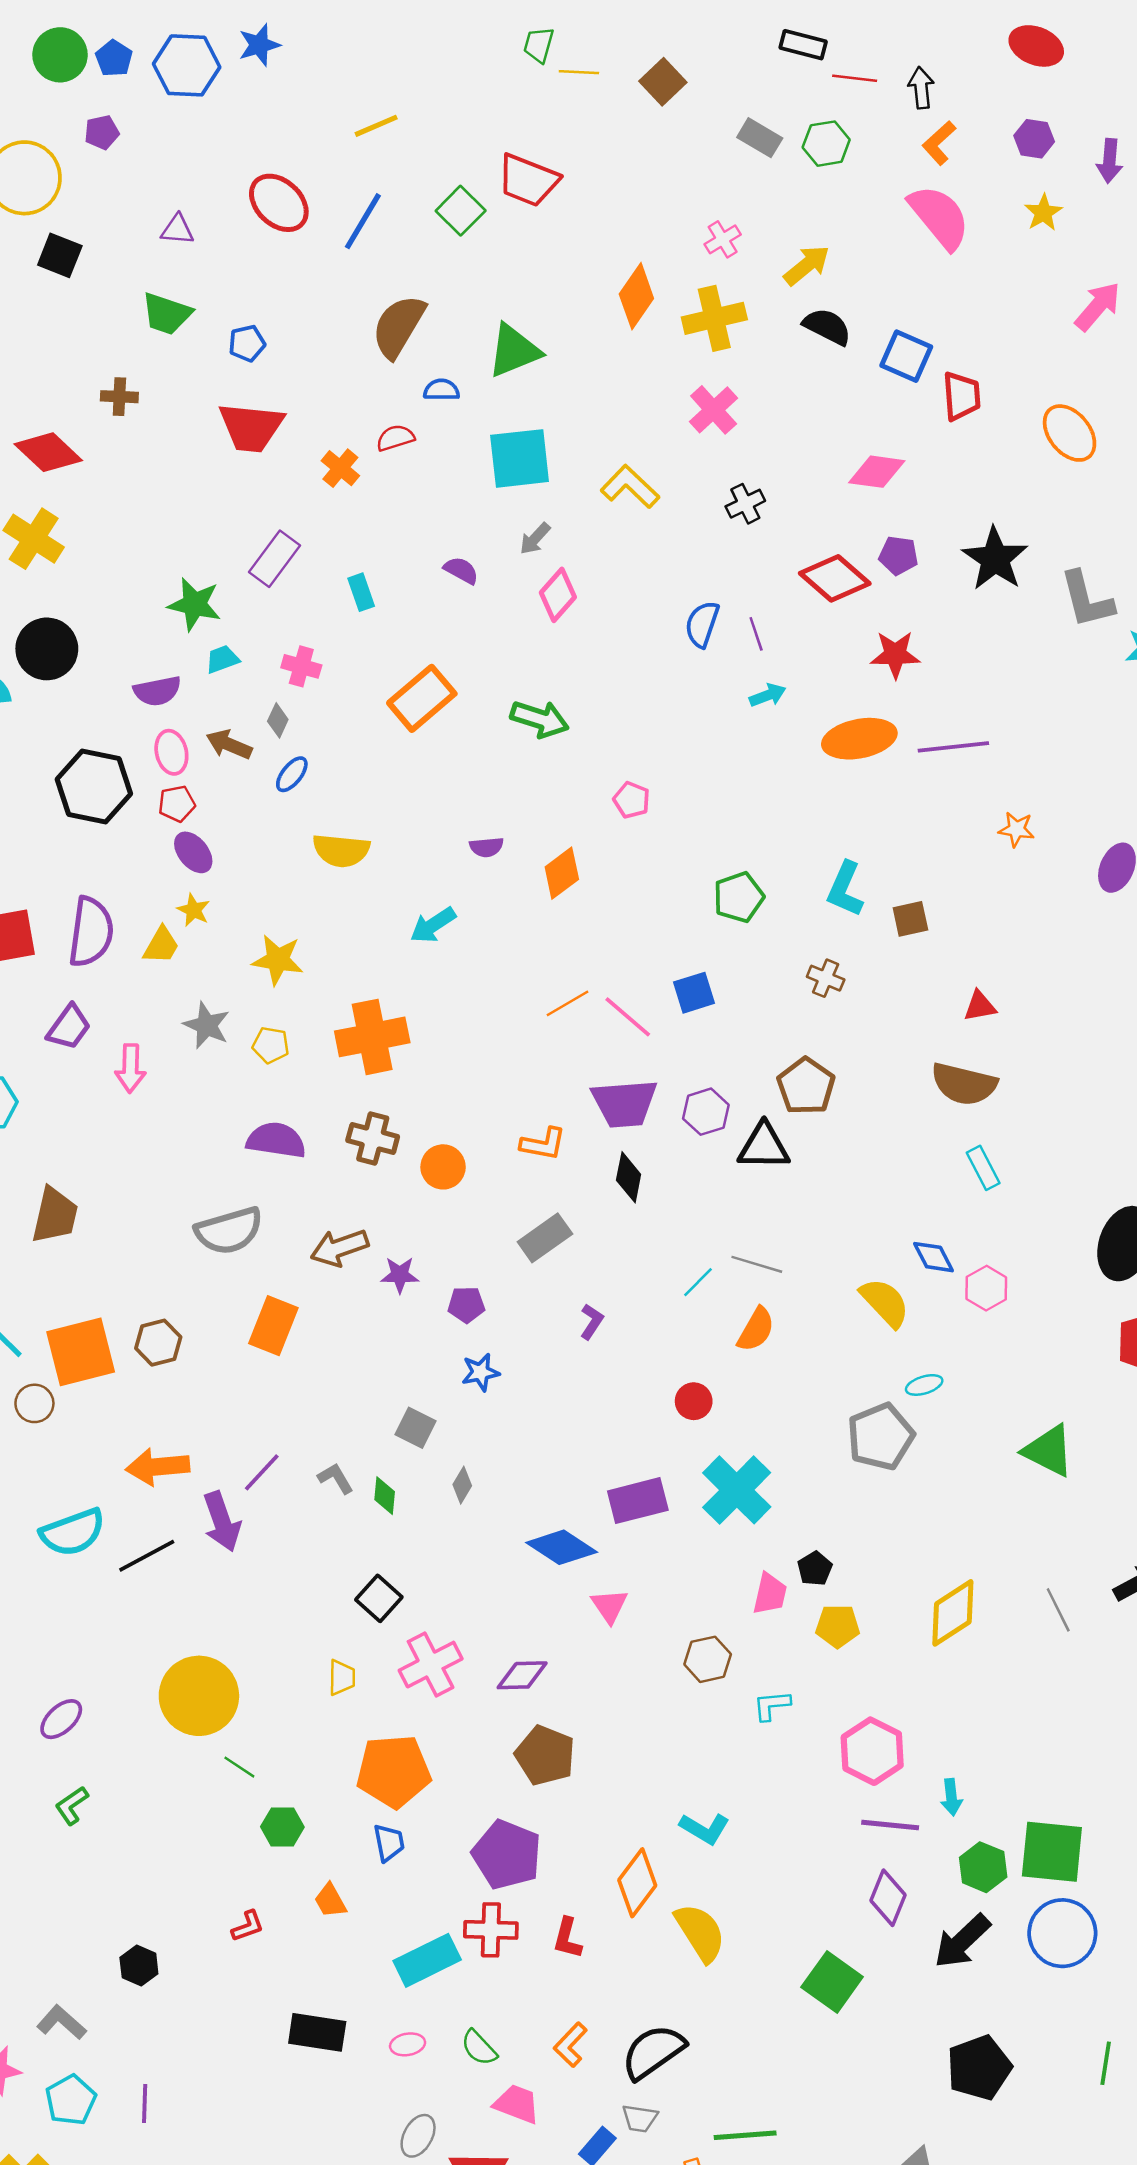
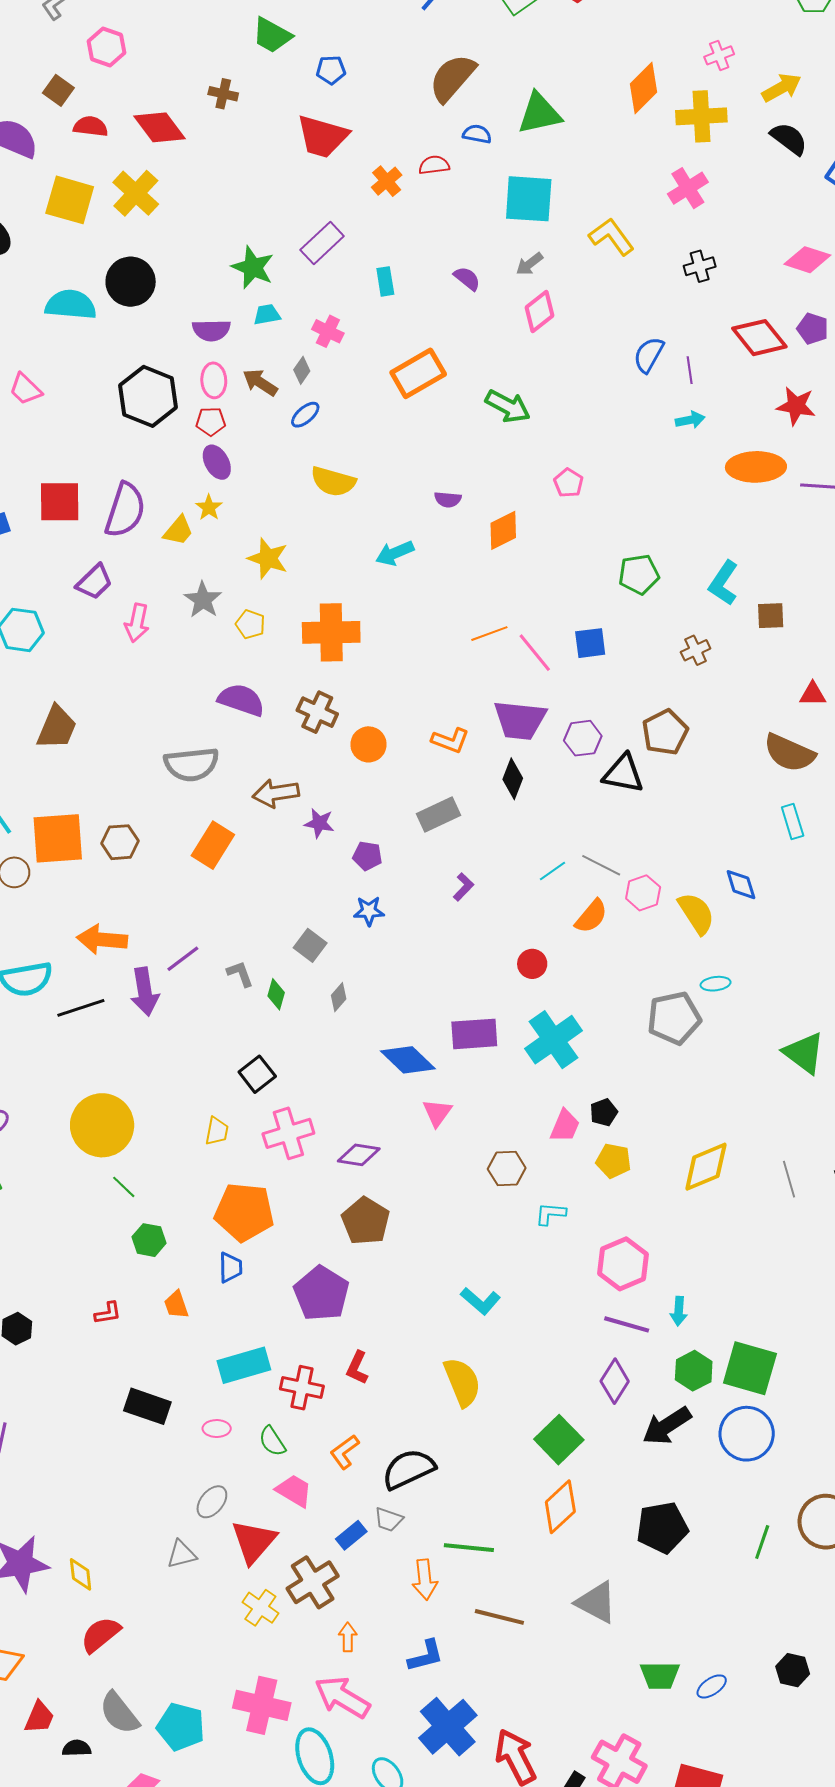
brown cross: (826, 978) -> (696, 650), turned 32
pink hexagon: (986, 1288) -> (643, 893), moved
orange diamond: (637, 1883) -> (560, 1507), moved
red cross: (491, 1930) -> (302, 1388), moved

